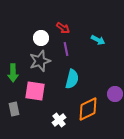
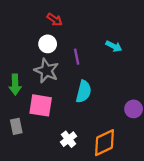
red arrow: (63, 28) -> (55, 20), moved
gray star: (40, 61) -> (46, 71), turned -30
orange diamond: (88, 109) -> (105, 143), moved

